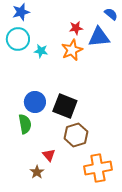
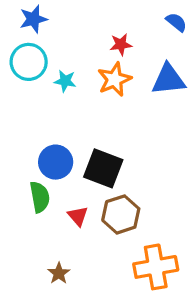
blue triangle: (99, 37) -> (168, 79), moved
red triangle: (49, 155) -> (78, 216), moved

